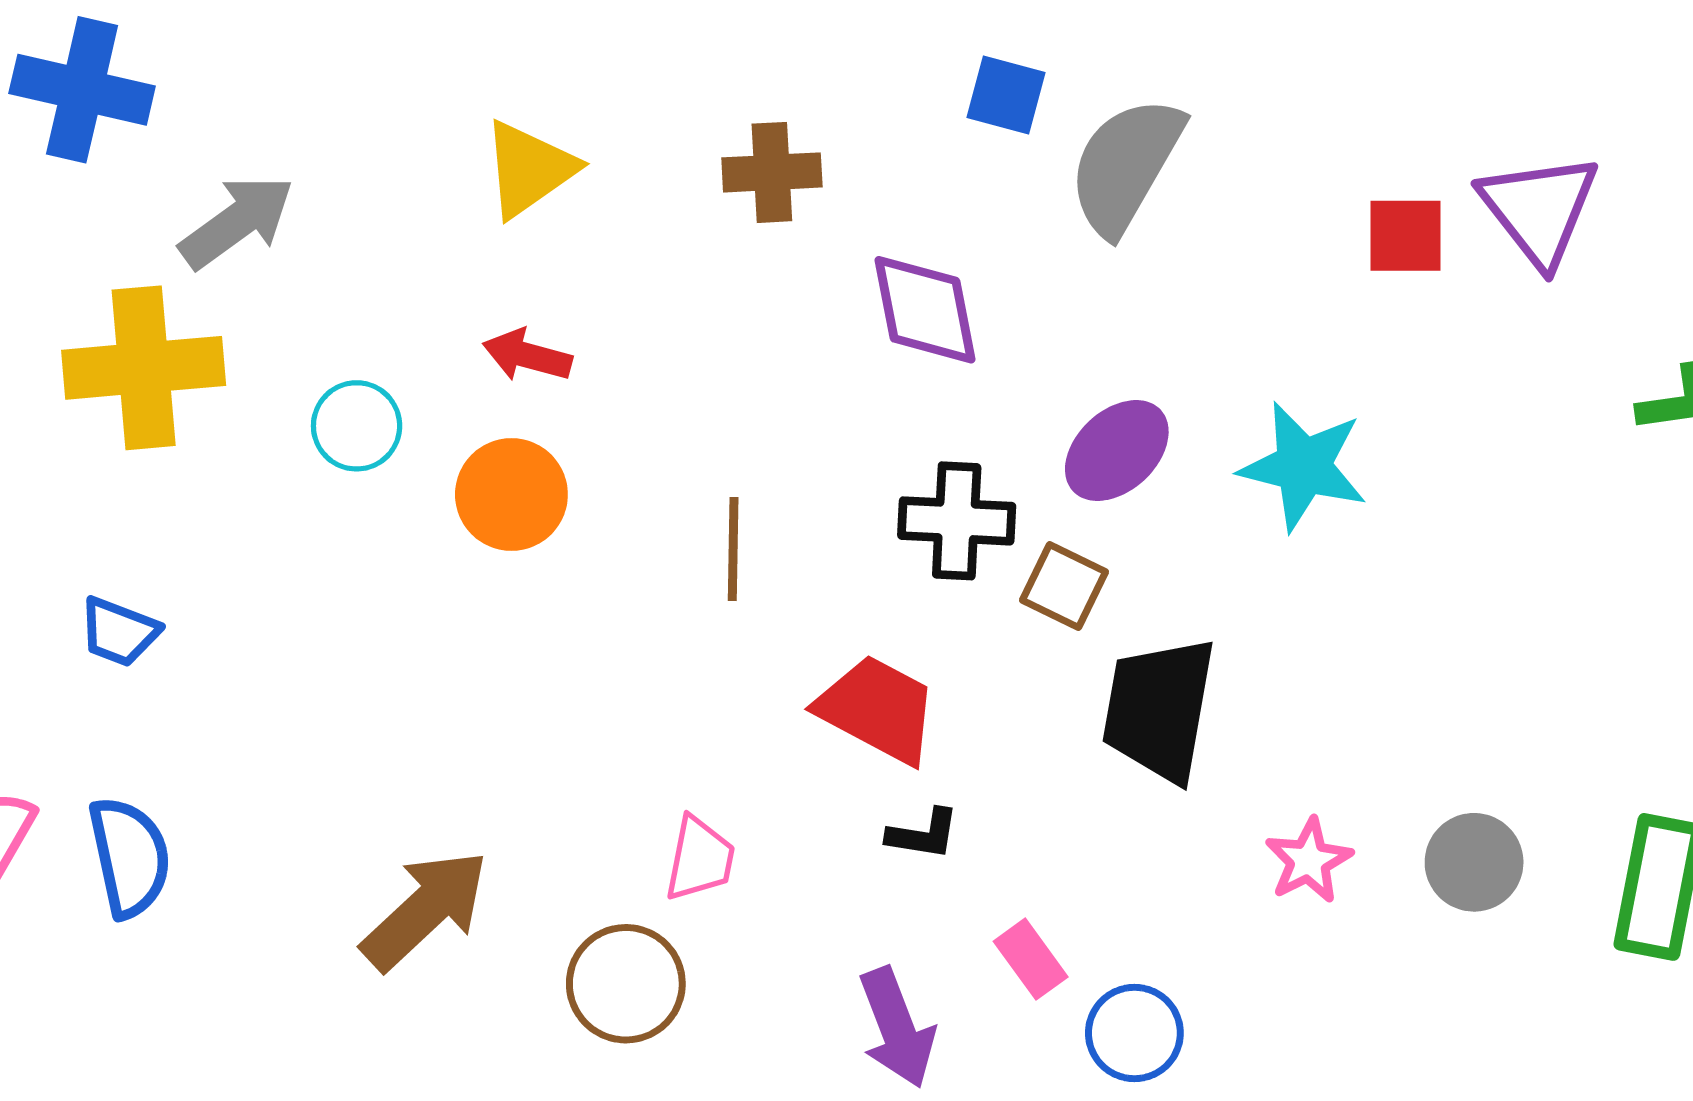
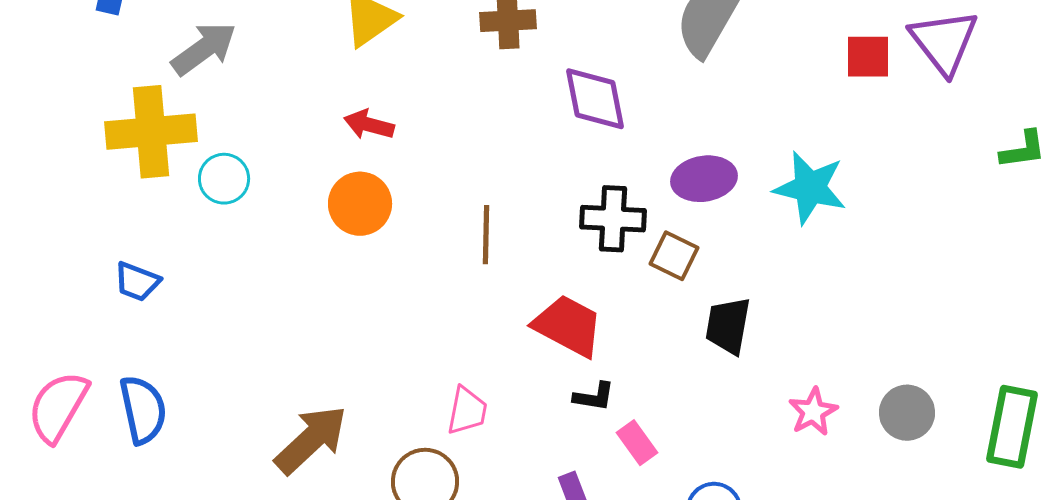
cyan circle: (357, 426) -> (224, 179), moved
purple ellipse: (1117, 451) -> (704, 179), turned 34
black trapezoid: (1159, 709) -> (728, 326), size x0.7
pink rectangle: (1031, 959) -> (637, 443), moved

